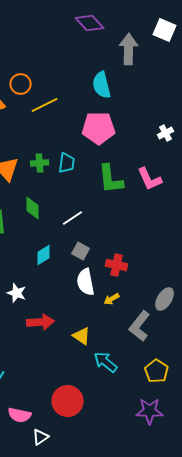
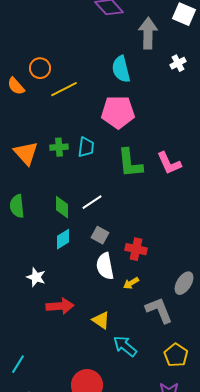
white cross: (166, 133) -> (178, 63), moved
green diamond: (33, 208) -> (62, 207), moved
gray L-shape: (140, 326) -> (159, 310), turned 120

